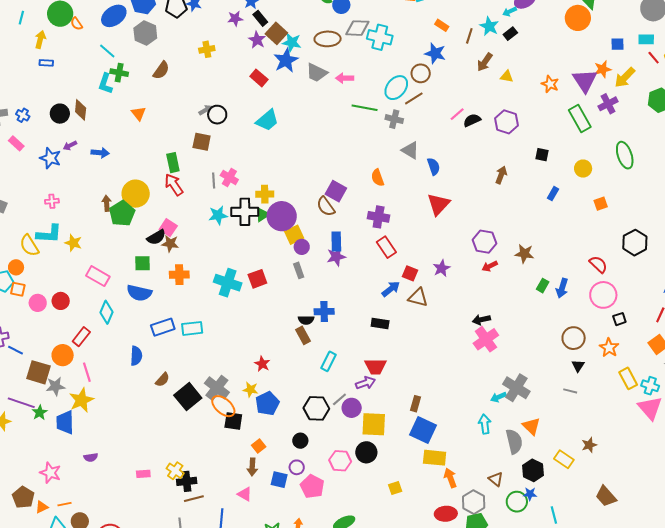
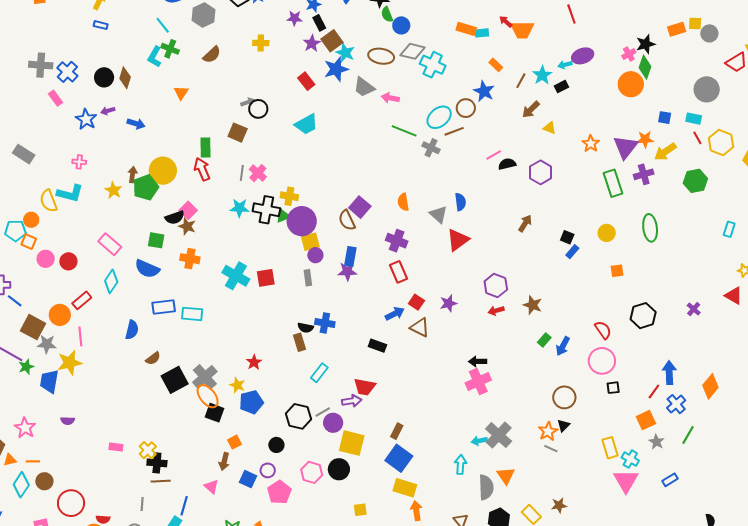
blue cross: (23, 115) -> (67, 72), size x1.5
gray triangle: (410, 150) -> (438, 214), moved
black square: (542, 155) -> (567, 237), moved
yellow star: (73, 243) -> (113, 190), moved
orange star: (609, 348) -> (548, 431), moved

